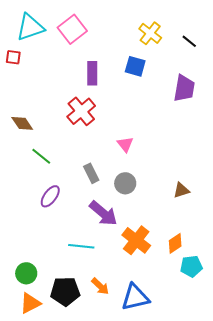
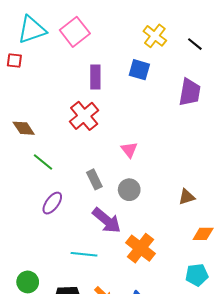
orange diamond: (175, 243) -> (203, 234), moved, turned 35

